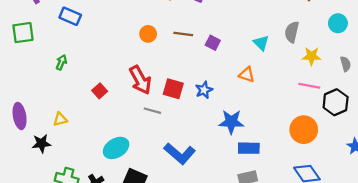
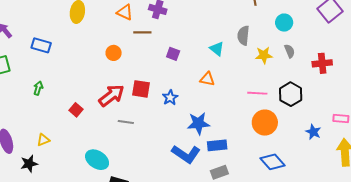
brown line: (183, 34) -> (142, 32), moved
gray semicircle: (346, 64) -> (290, 51), moved
red arrow: (140, 80) -> (112, 95), turned -92
pink line: (309, 86) -> (257, 93), moved
red square: (173, 89) -> (141, 89), moved
cyan ellipse: (116, 148) -> (97, 160), turned 70
blue L-shape: (180, 154) -> (186, 154), moved

